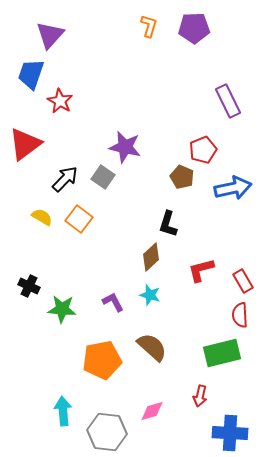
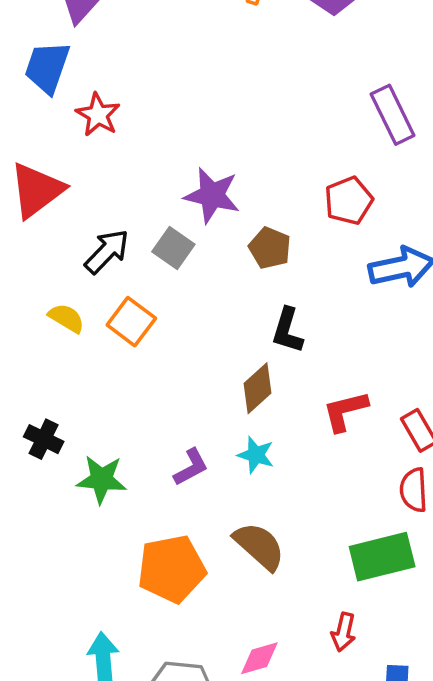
brown pentagon: (182, 177) -> (270, 248), moved
purple L-shape: (113, 302) -> (191, 467), turned 90

